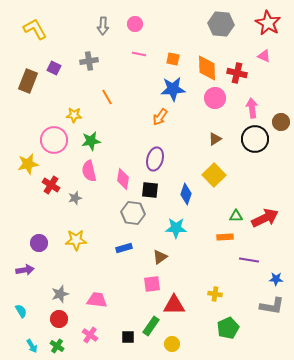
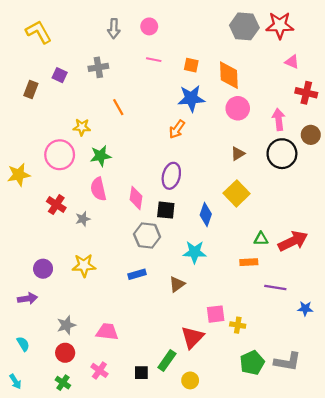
red star: (268, 23) -> (280, 25), moved, turned -30
red cross: (237, 73) -> (306, 93), moved
brown rectangle: (28, 81) -> (31, 89), size x0.7
yellow star: (28, 164) -> (19, 175), moved
pink square: (152, 284) -> (216, 314), moved
red triangle: (174, 305) -> (192, 337), turned -45
gray L-shape: (272, 306) -> (288, 362), moved
cyan arrow: (32, 346) -> (15, 382), moved

